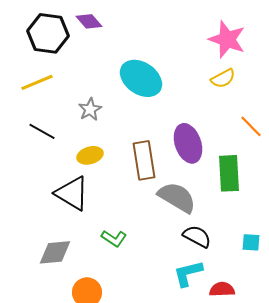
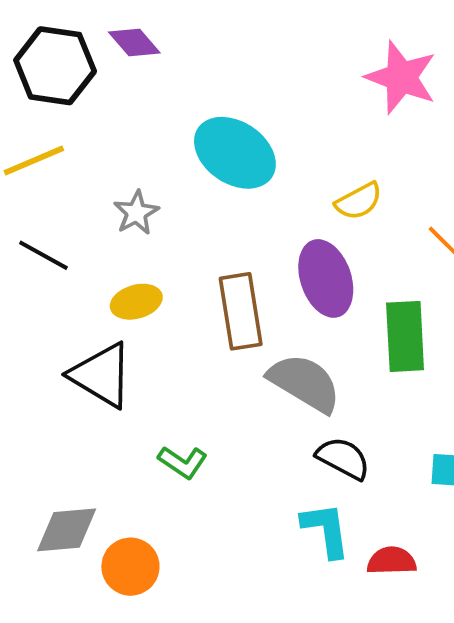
yellow semicircle: (223, 78) -> (359, 201), moved
gray diamond: (55, 252) -> (67, 530), moved
cyan L-shape: (188, 273) -> (326, 530), turned 96

